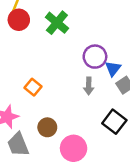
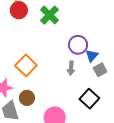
orange square: (33, 87) -> (26, 65), size x1.5
brown circle: (47, 127) -> (27, 98), moved

